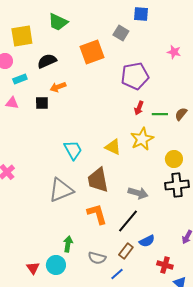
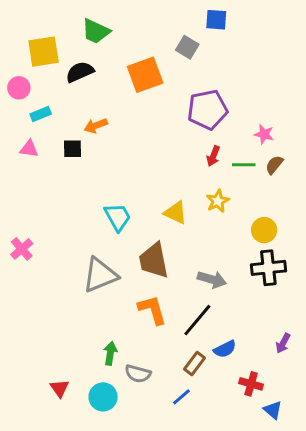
pink star: (174, 52) -> (264, 134), moved
black semicircle: (47, 61) -> (80, 72), moved
yellow star: (142, 139) -> (218, 201), size x0.7
gray semicircle: (97, 258) -> (138, 374), moved
cyan circle: (56, 265) -> (103, 397), moved

